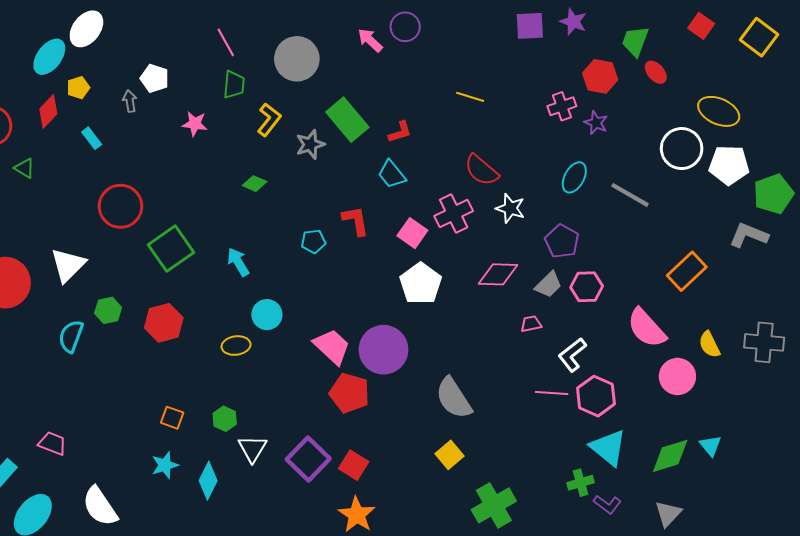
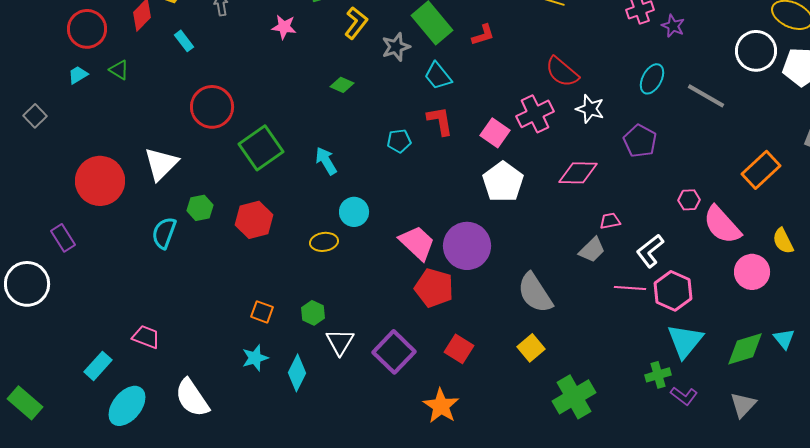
cyan trapezoid: (392, 174) -> (438, 76), moved
gray trapezoid: (549, 285) -> (592, 250), moved
pink hexagon: (587, 287) -> (689, 200), moved, size x0.7
cyan triangle: (608, 448) -> (685, 341), turned 30
red square: (354, 465) -> (459, 349), moved

